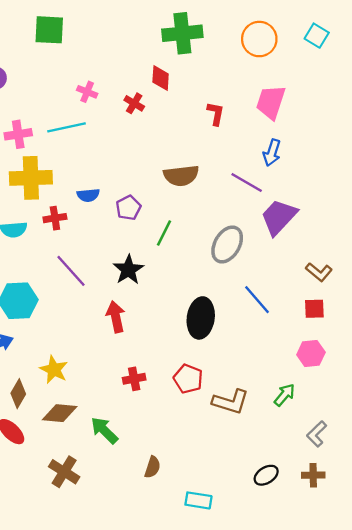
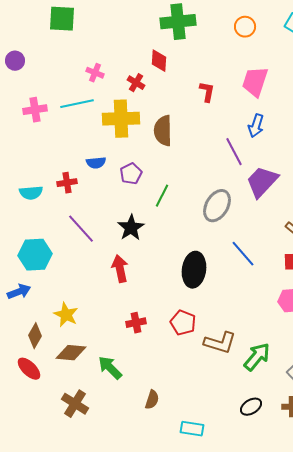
orange circle: (259, 39) -> (245, 27), size x0.7
brown semicircle: (181, 176) -> (163, 131), moved, turned 96
yellow cross: (31, 178) -> (121, 119), moved
purple line: (247, 182) -> (234, 152), turned 32
green arrow: (285, 395) -> (257, 357), moved, size x1.4

